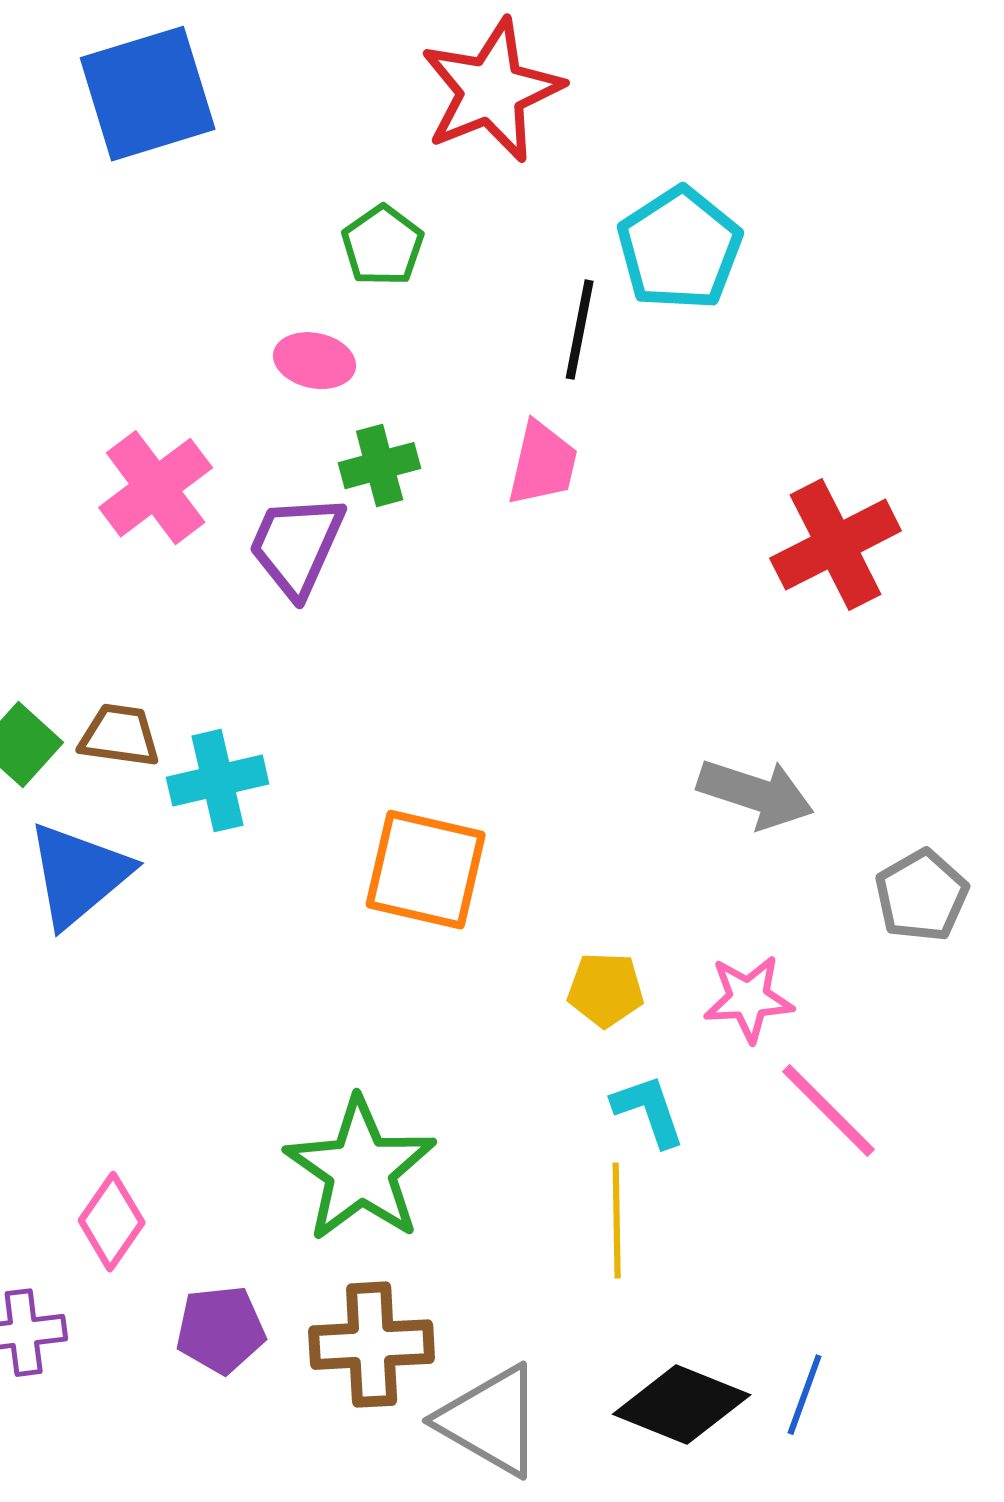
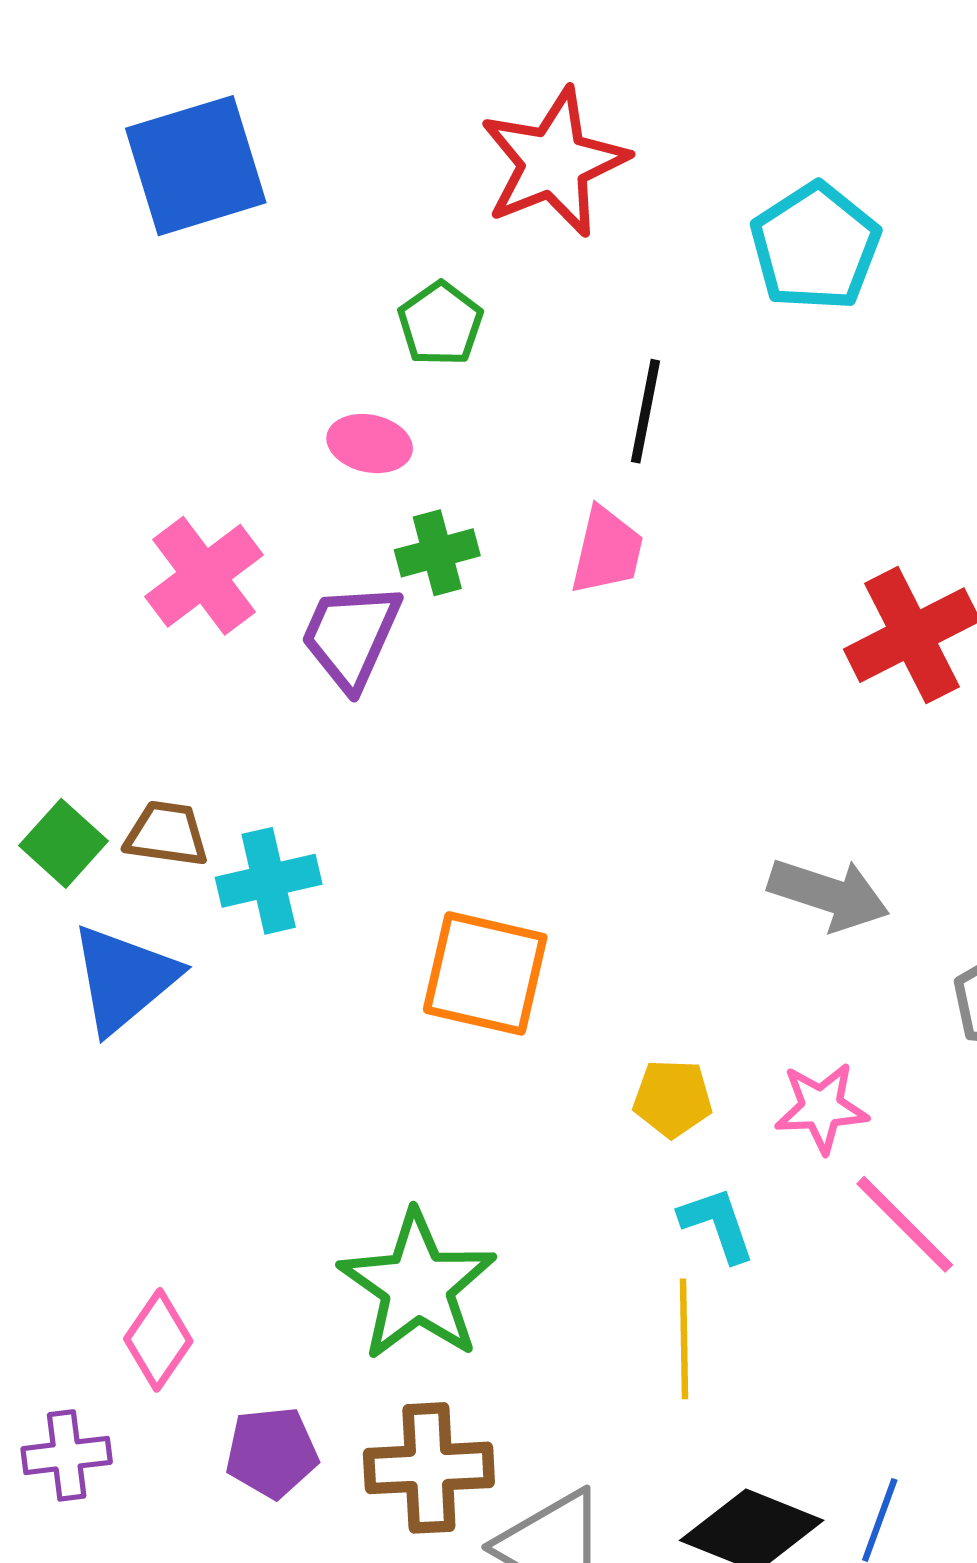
cyan pentagon: (680, 249) -> (815, 247), moved

